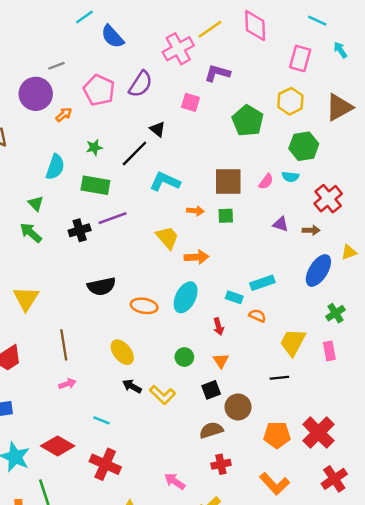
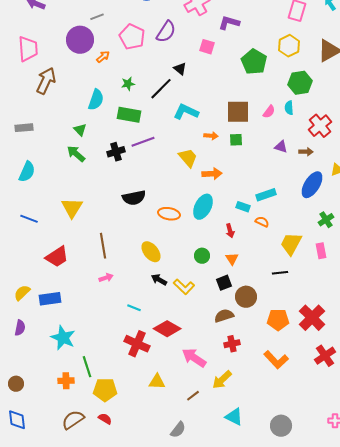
cyan semicircle: (290, 177) -> (289, 108), turned 80
red diamond: (58, 446) -> (167, 329), moved
pink arrow: (175, 481) -> (194, 358), size x1.4

